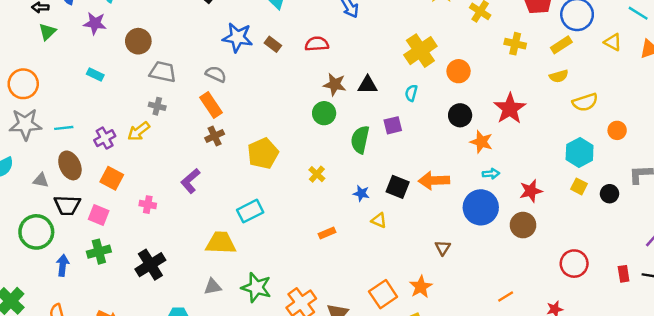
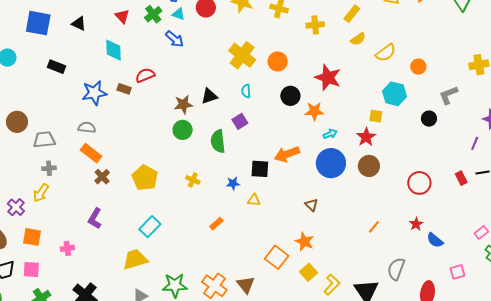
red semicircle: (317, 44) -> (145, 75), moved
yellow square: (579, 186) -> (376, 116), moved

